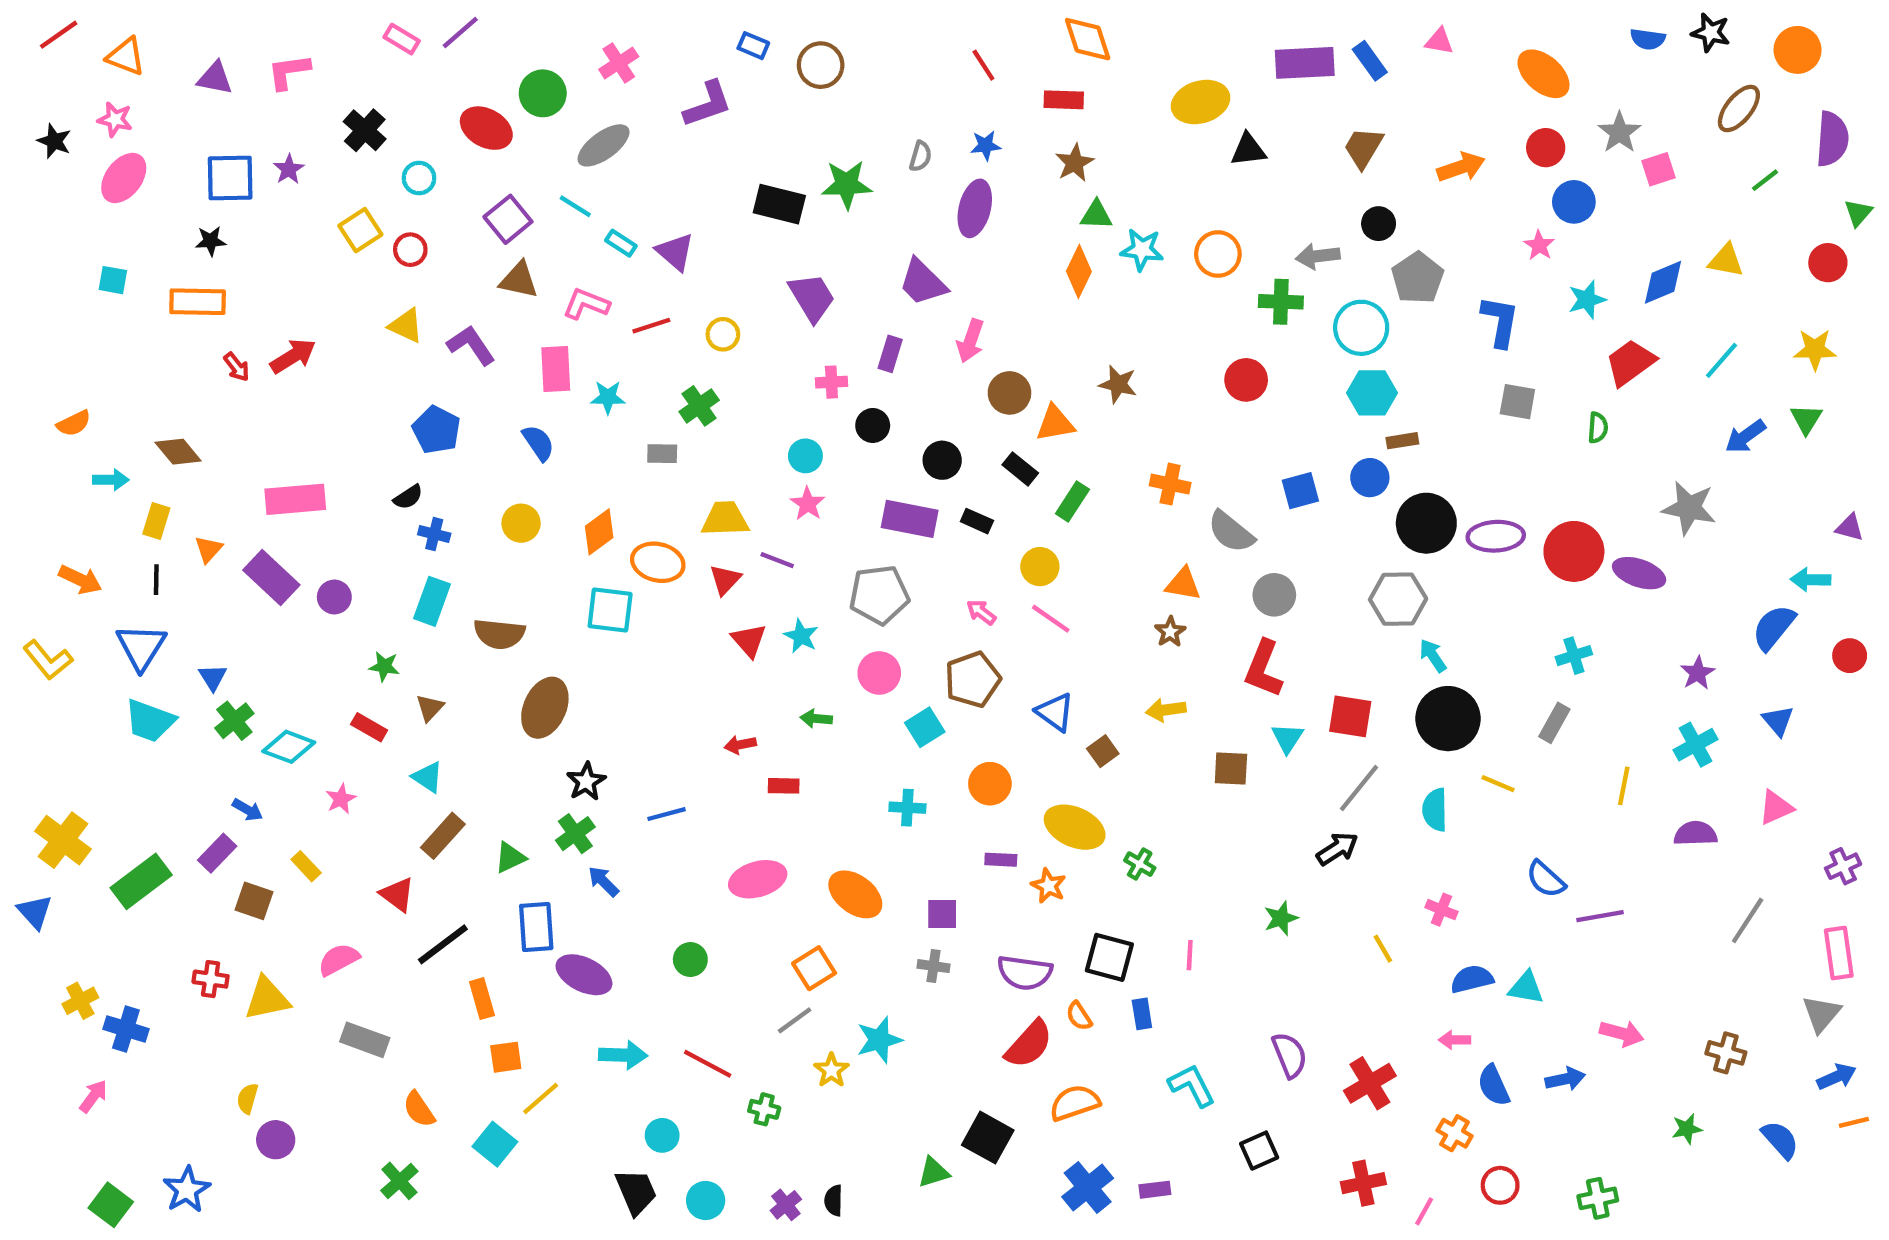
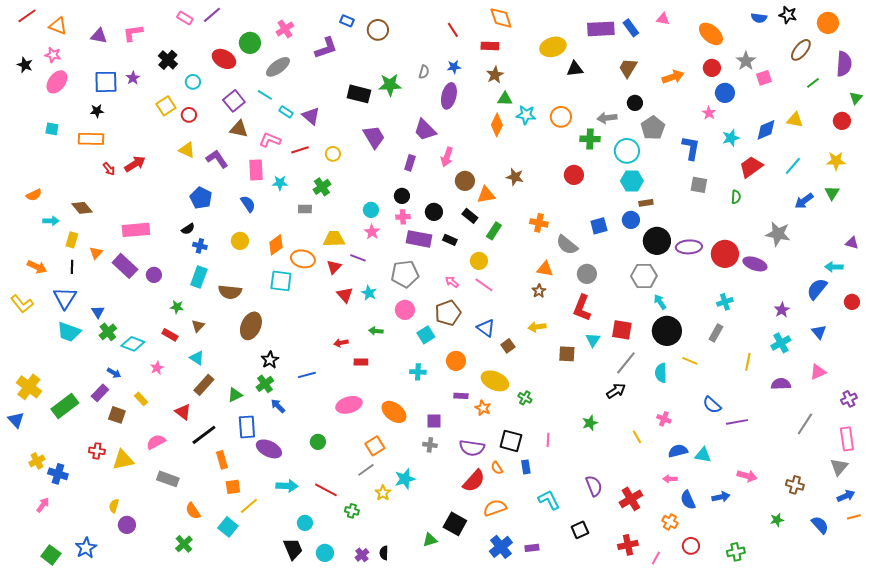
pink cross: (831, 382) -> (403, 217), moved

